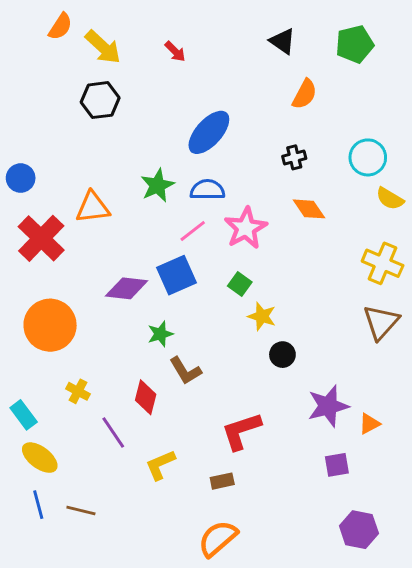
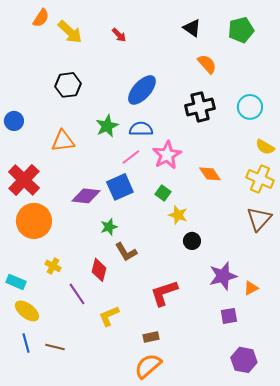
orange semicircle: (305, 94) -> (207, 64), turned -70
black hexagon: (100, 100) -> (68, 85), moved
black cross: (294, 157) -> (200, 107), size x1.8
yellow semicircle: (390, 199) -> (265, 147), moved
orange diamond: (309, 209) -> (210, 174), moved
red cross: (41, 238) -> (24, 180), moved
cyan rectangle: (24, 415) -> (16, 282), turned -30
brown rectangle: (222, 481) -> (151, 337), moved

